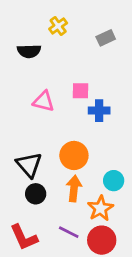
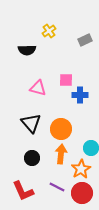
black triangle: (29, 165) -> (31, 123), moved

